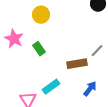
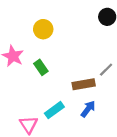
blue arrow: (90, 89) -> (88, 109), moved

